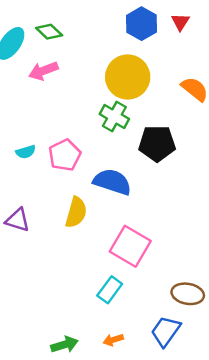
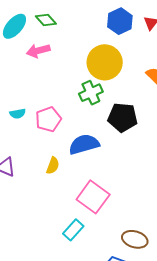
green cross: (114, 116) -> (91, 93), turned 30
blue semicircle: (112, 182) -> (84, 144), turned -40
yellow semicircle: (76, 212) -> (53, 166), size x0.7

